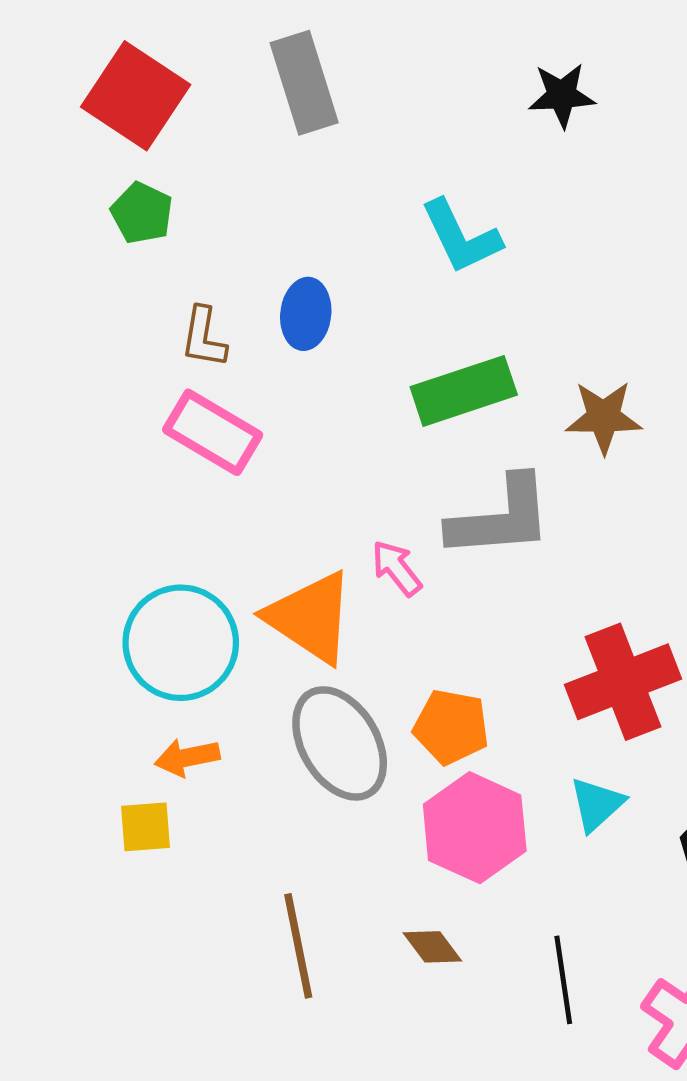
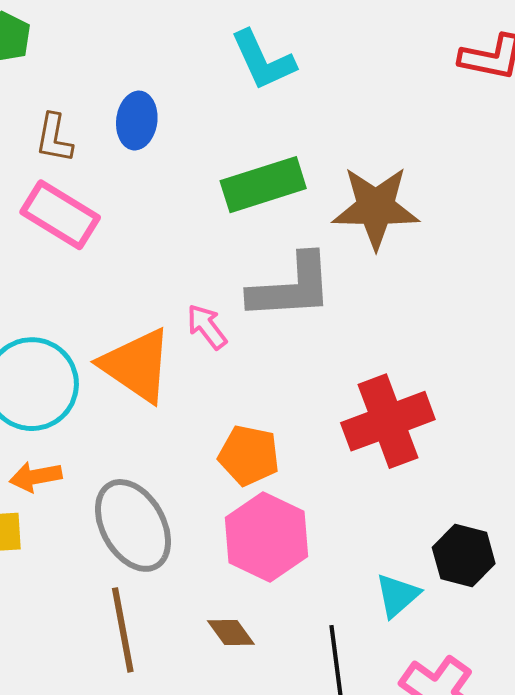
brown star: (604, 417) -> (376, 208), size x1.4
gray ellipse: (340, 743) -> (133, 525), moved
cyan triangle: (597, 804) -> (397, 595), moved

